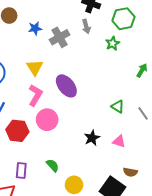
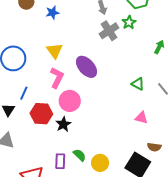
gray cross: (60, 37) -> (109, 31), moved
black star: (92, 138) -> (63, 124), moved
green semicircle: (53, 165) -> (80, 155), moved
purple rectangle: (21, 170) -> (60, 161), moved

